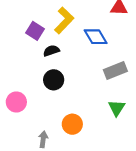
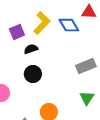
purple square: (35, 31) -> (17, 32), turned 35
blue diamond: (96, 37) -> (69, 25), moved

